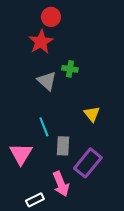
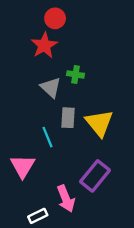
yellow triangle: (92, 114) -> (99, 123), size x1.6
gray rectangle: (63, 146) -> (68, 118), moved

